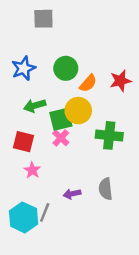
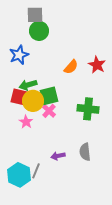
green circle: (66, 68) -> (39, 31), moved
red star: (120, 81) -> (97, 65), turned -30
yellow circle: (78, 111) -> (33, 101), moved
red square: (24, 142) -> (19, 97), moved
pink star: (32, 170) -> (26, 122), moved

